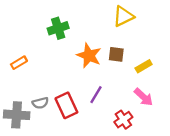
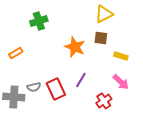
green cross: (58, 28) -> (39, 21), moved
brown square: (116, 54) -> (101, 38), moved
yellow rectangle: (144, 66) -> (121, 56), turned 48

